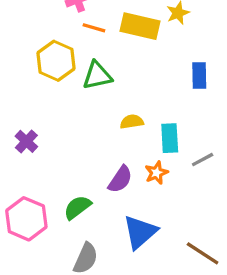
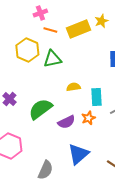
yellow rectangle: (140, 26) -> (78, 29), turned -35
purple semicircle: (120, 179) -> (66, 122), turned 30
green semicircle: (77, 207) -> (40, 109), moved, size x1.4

